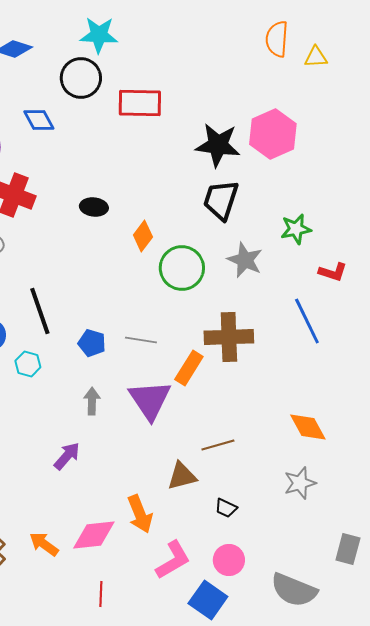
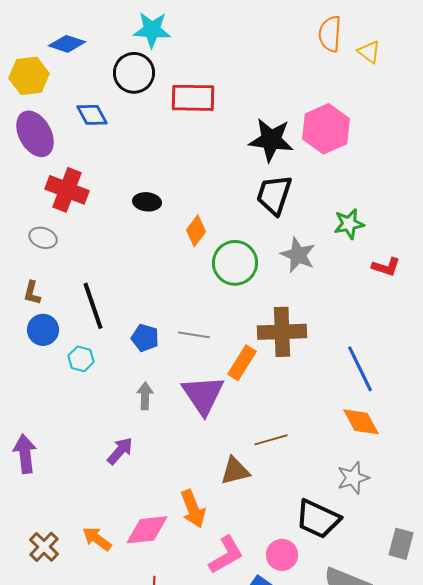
yellow triangle: (316, 57) -> (369, 52), turned 40
blue line: (307, 321) -> (360, 369), moved
black trapezoid: (226, 508) -> (318, 519), moved, size x2.0

